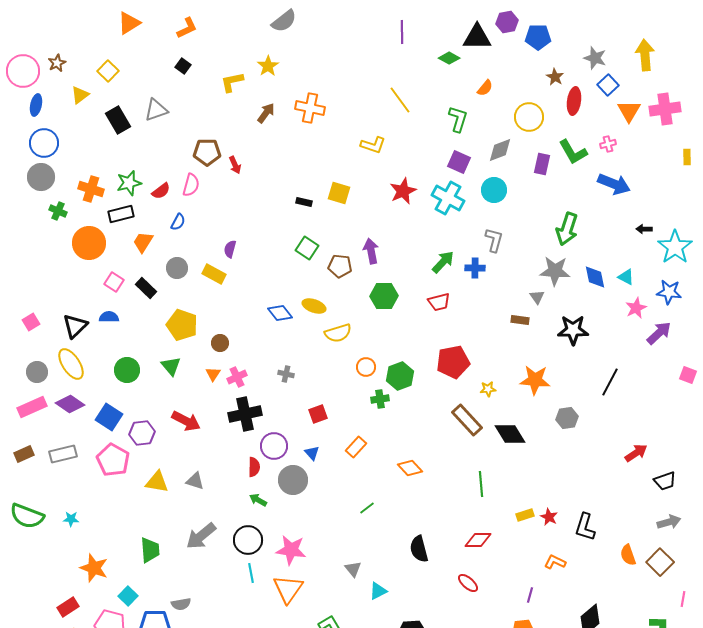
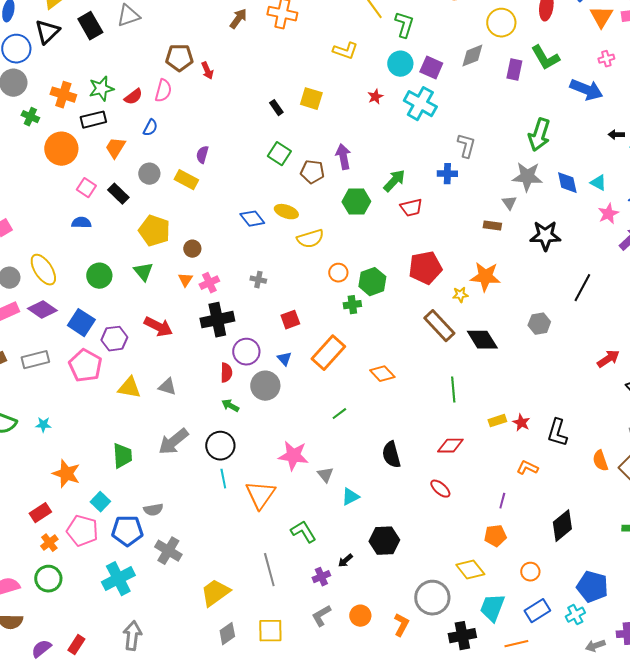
green L-shape: (458, 119) -> (404, 25), moved
pink cross: (608, 144) -> (606, 59), moved
cyan circle: (494, 190) -> (400, 64), moved
red star: (403, 191) -> (375, 97), size x0.6
black rectangle: (304, 202) -> (276, 108), turned 42
green arrow: (443, 262) -> (394, 181), moved
black triangle: (75, 326) -> (47, 32), moved
orange star: (535, 380) -> (485, 277), moved
orange rectangle: (356, 447) -> (328, 353), size x1.6
pink star: (291, 550) -> (293, 456), moved

